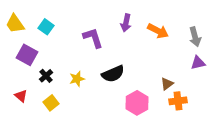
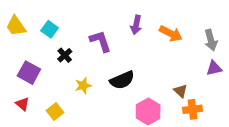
purple square: (27, 55) -> (29, 73), moved
black cross: (46, 76) -> (65, 55), moved
brown triangle: (167, 84) -> (181, 91), turned -40

